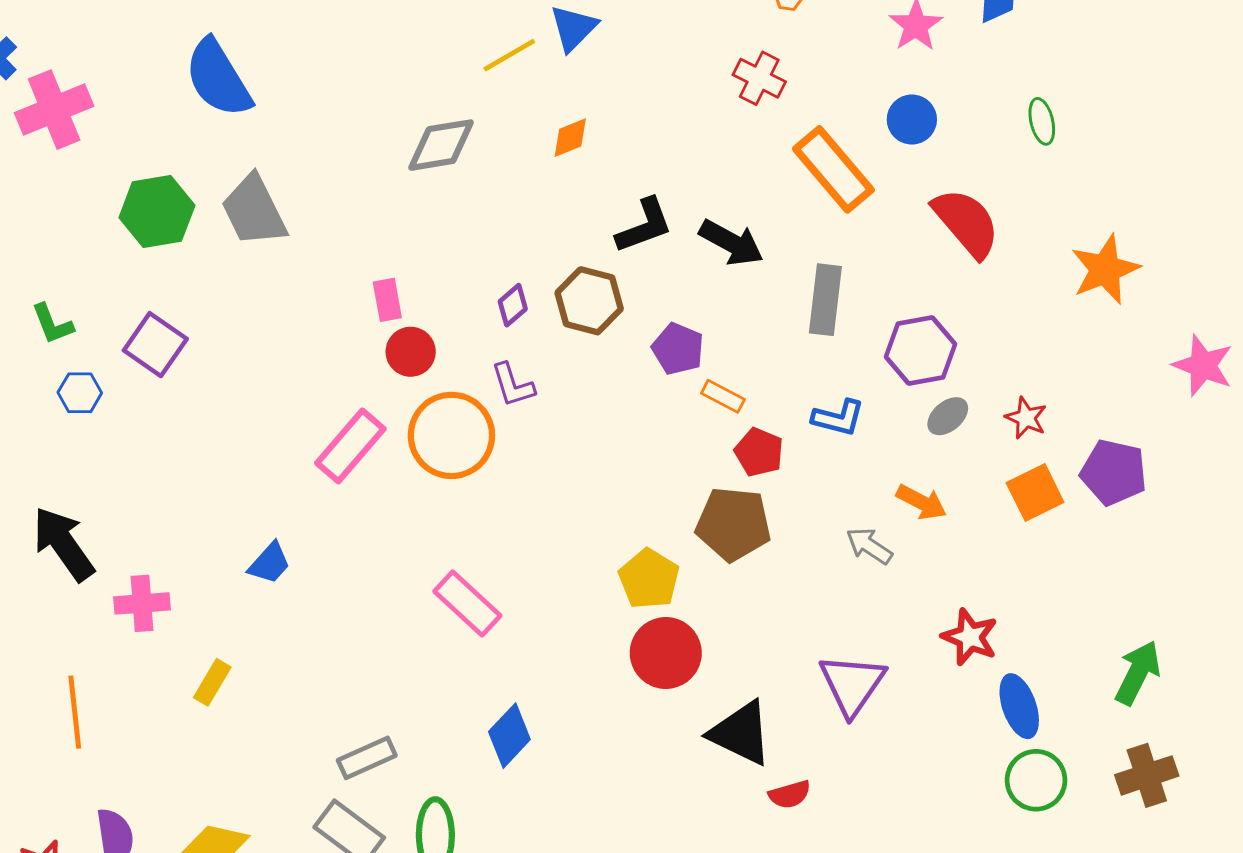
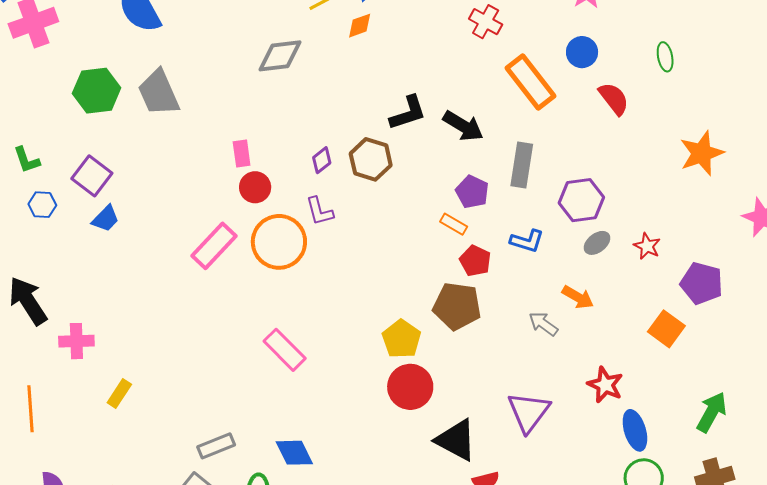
orange diamond: (570, 138) -> (360, 26), moved
red semicircle: (966, 223) -> (614, 99), moved, size x0.7
purple pentagon: (678, 349) -> (472, 192), moved
orange square: (1035, 492) -> (666, 329), moved, turned -30
blue trapezoid: (270, 563) -> (106, 219), moved
blue diamond: (509, 736) -> (294, 453), moved, turned -72

